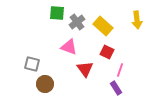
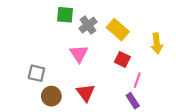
yellow arrow: (137, 20) -> (157, 43), moved
pink triangle: (69, 47) -> (79, 54), turned 36
red triangle: (85, 69) -> (86, 93), moved

